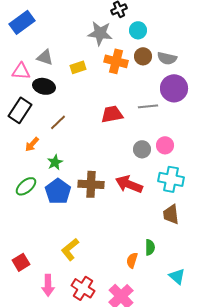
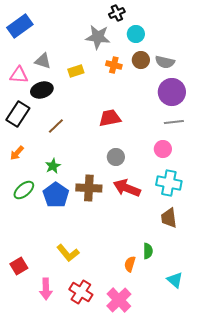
orange cross: (116, 61) -> (114, 65), size x0.7
black ellipse: (44, 86) -> (42, 90), turned -30
gray line: (148, 106) -> (174, 122), moved
orange arrow: (32, 144) -> (17, 153), moved
gray circle: (142, 149) -> (116, 157), moved
yellow L-shape: (70, 249) -> (68, 253), turned -90

